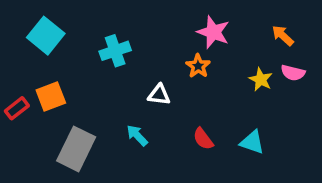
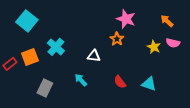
cyan cross: (115, 51) -> (56, 47), moved, turned -30
gray rectangle: (76, 149) -> (45, 88), size x0.7

